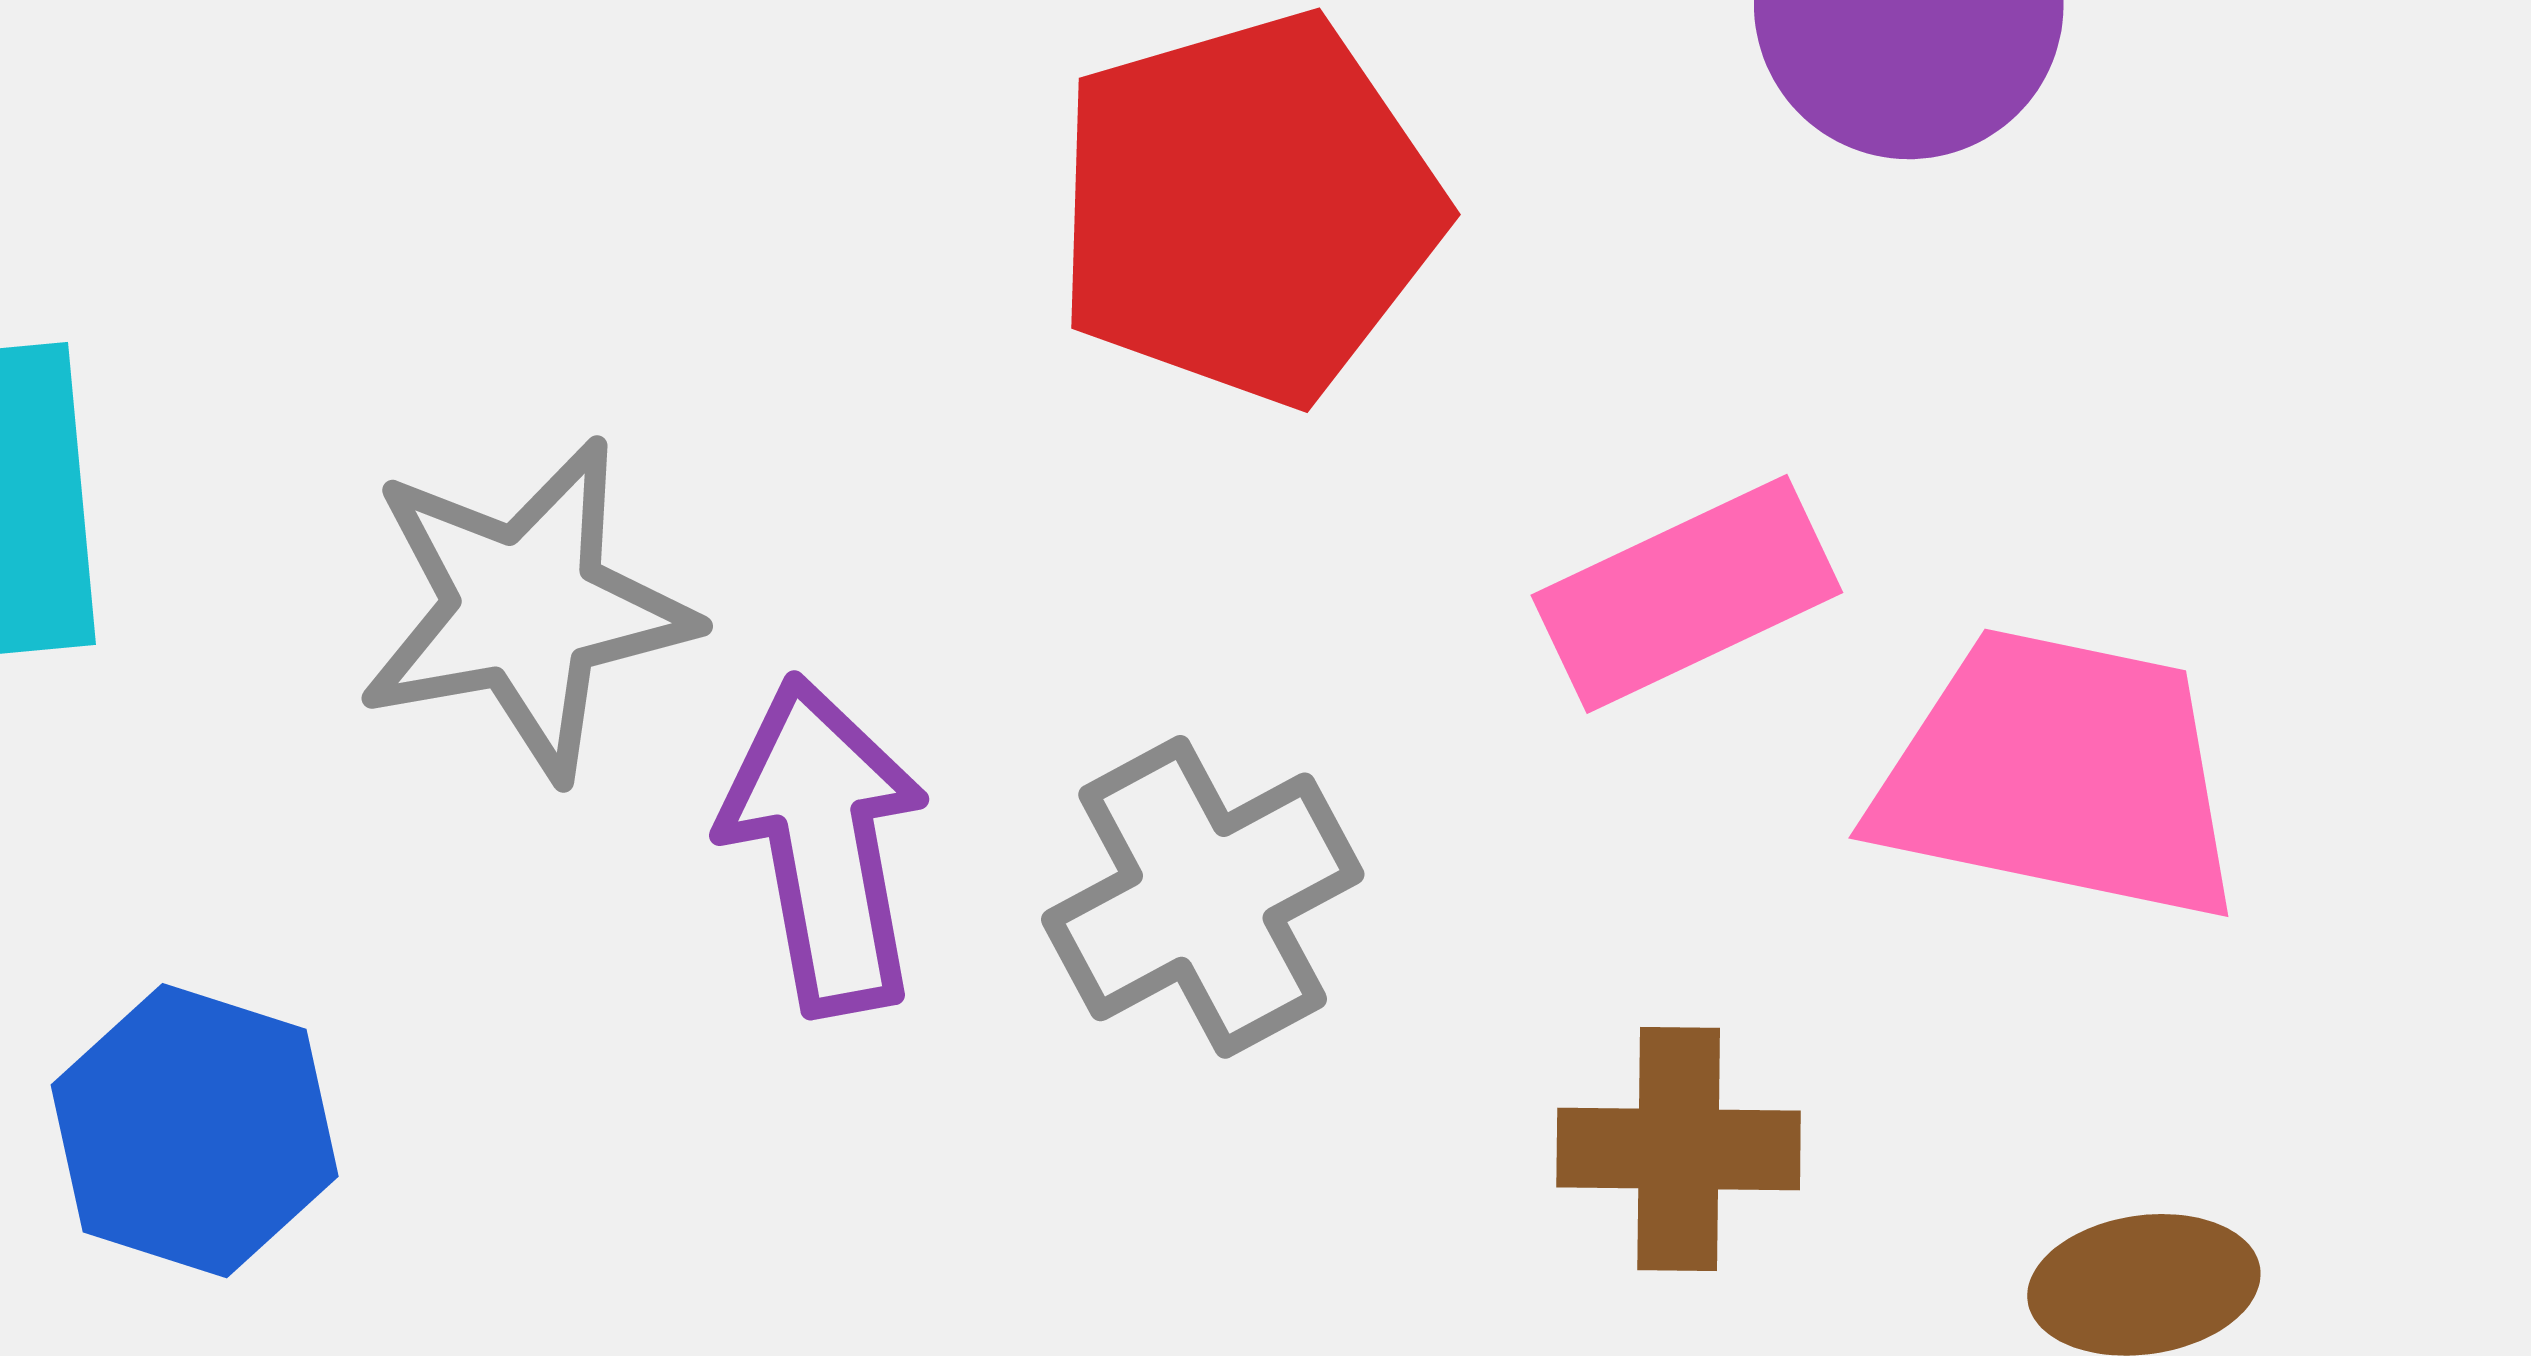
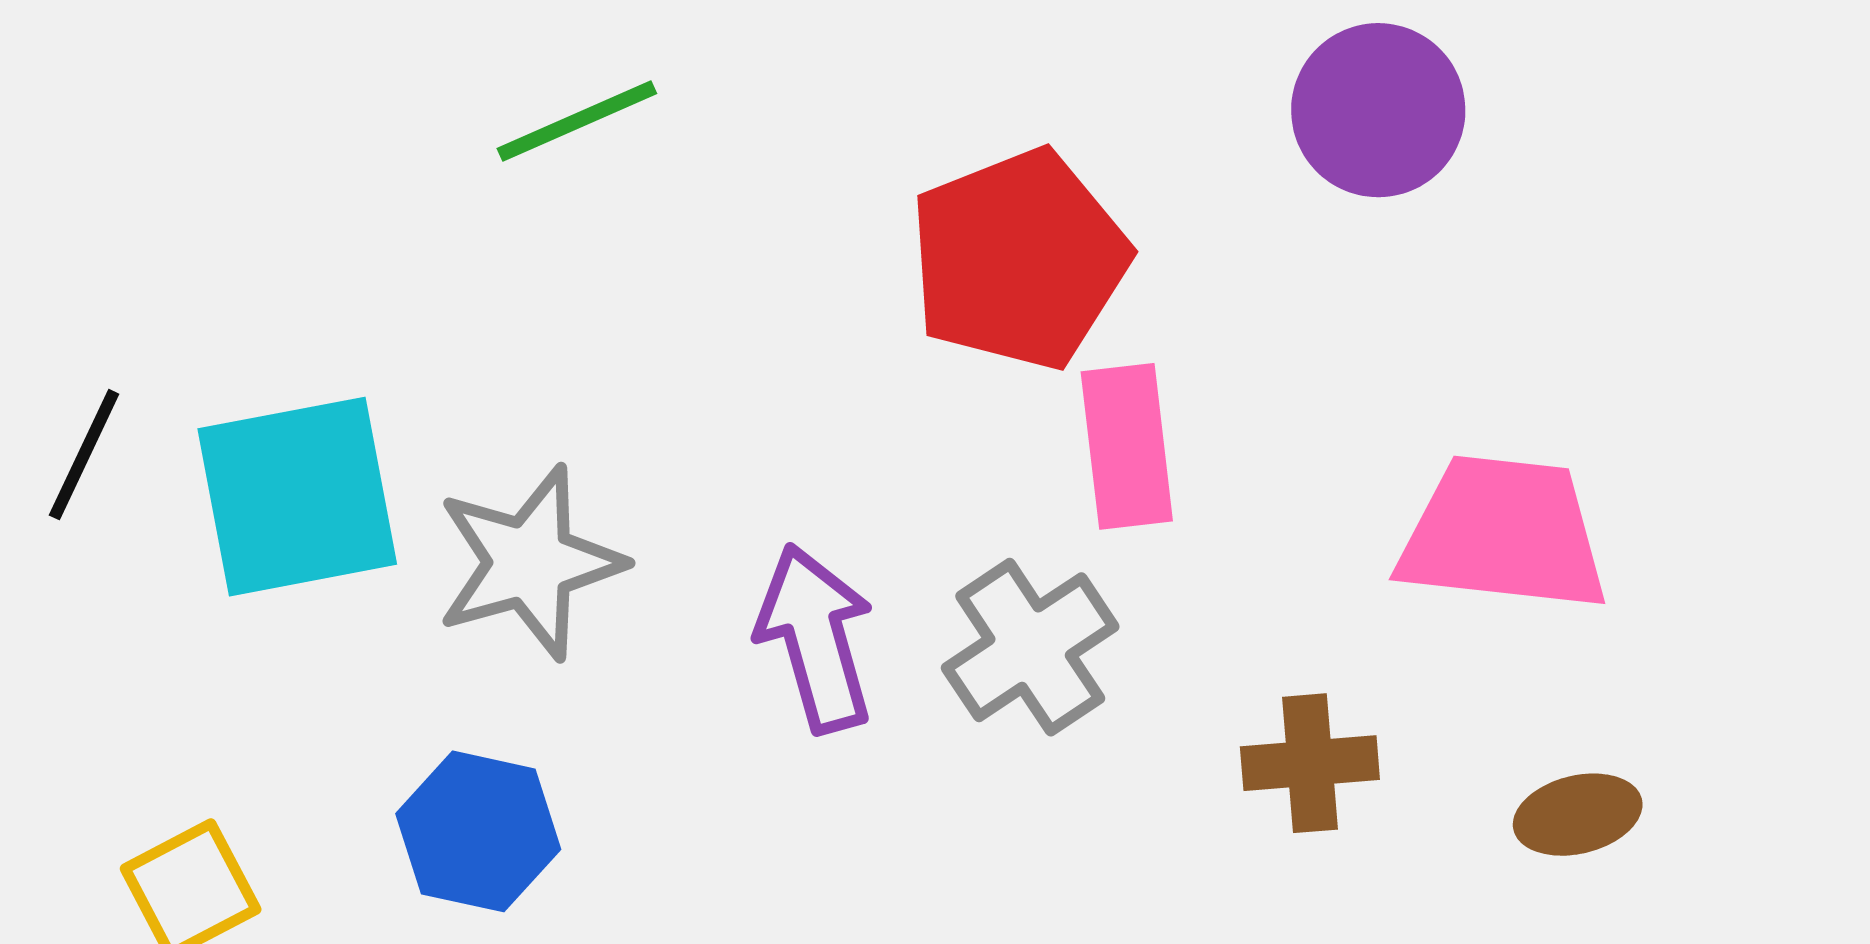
pink rectangle: (1687, 594) -> (1127, 446), moved, turned -66
gray star: (526, 609) -> (530, 563), moved

